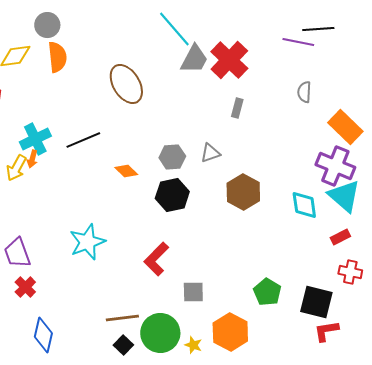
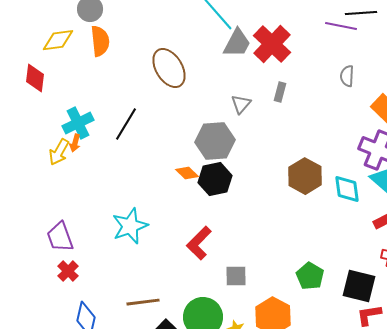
black line: (83, 140) -> (126, 124), turned -36
gray triangle: (210, 153) -> (241, 104), moved, turned -30
gray hexagon: (172, 157) -> (215, 141), size x1.5
orange diamond: (126, 171) -> (187, 173), moved
brown hexagon: (243, 192) -> (305, 176), moved
brown line: (122, 318) -> (143, 302), moved

